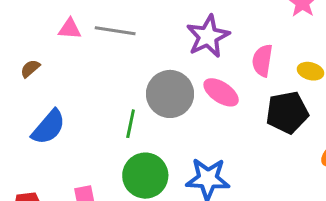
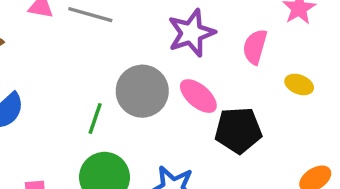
pink semicircle: (262, 60) -> (255, 47), moved
black pentagon: (287, 112) -> (238, 130), moved

